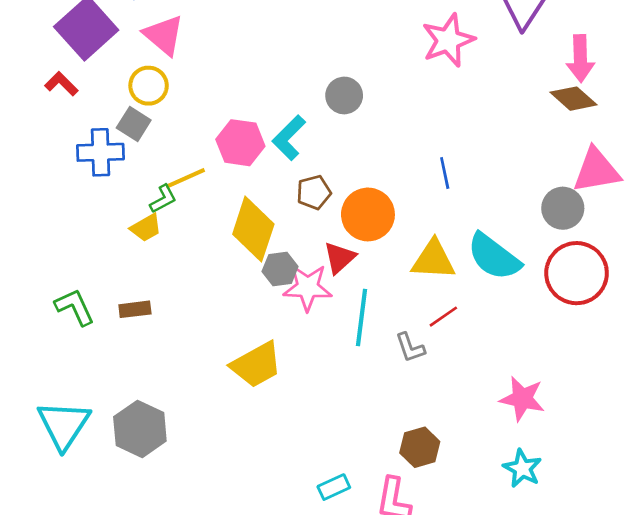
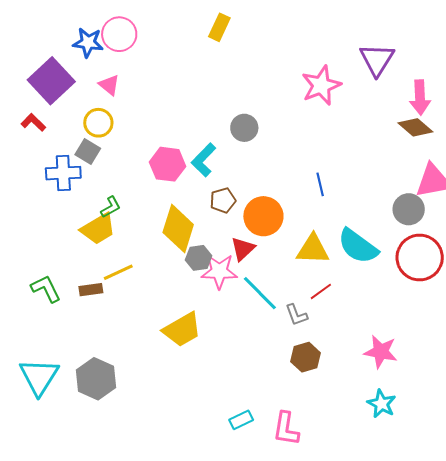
pink triangle: (164, 35) -> (109, 85), size x0.7
yellow line: (185, 178) -> (118, 272), moved
yellow trapezoid: (146, 228) -> (98, 229), size x1.5
cyan line: (361, 318) -> (260, 293), turned -51
brown hexagon: (420, 447) -> (306, 357), moved

